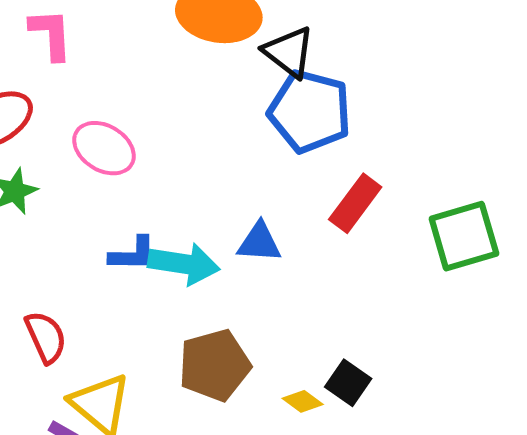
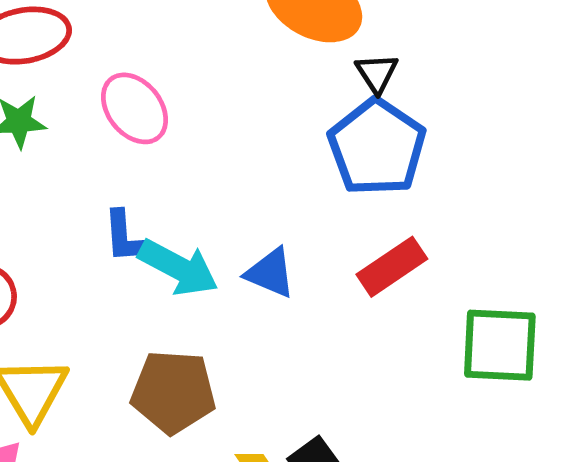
black triangle: (289, 52) -> (377, 73), size x0.7
blue L-shape: (132, 254) -> (125, 237), turned 66

